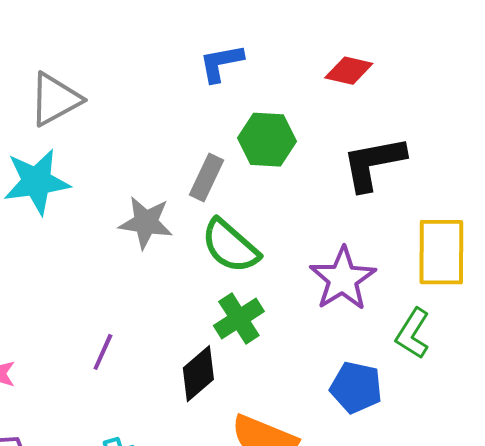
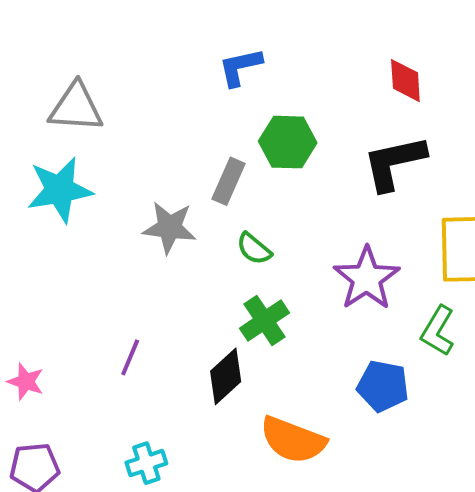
red diamond: (349, 71) -> (405, 81), moved, turned 75
gray triangle: (55, 99) -> (76, 107), turned 34
green semicircle: (230, 246) -> (254, 249), size x0.6

